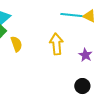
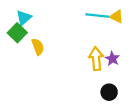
yellow arrow: (56, 44) -> (96, 59), moved

